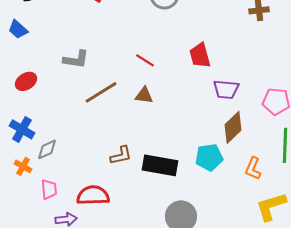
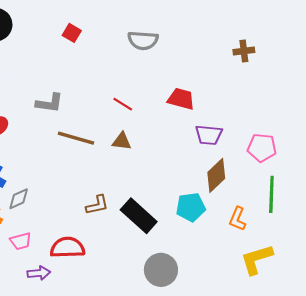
red trapezoid: (200, 55) -> (181, 99), turned 120
brown line: (101, 92) -> (76, 138), turned 48
black rectangle: (160, 165) -> (139, 216), turned 32
pink trapezoid: (49, 189) -> (21, 241), turned 80

